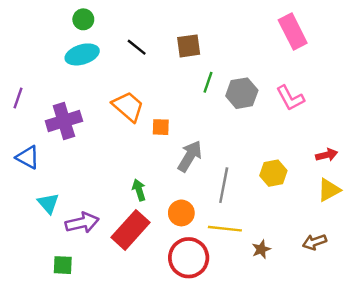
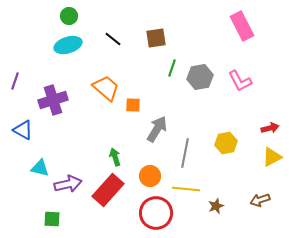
cyan triangle: (48, 203) -> (40, 168), turned -36

